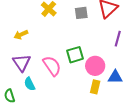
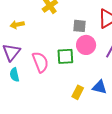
gray square: (81, 13) -> (79, 26), moved
pink circle: (95, 66) -> (86, 45), moved

